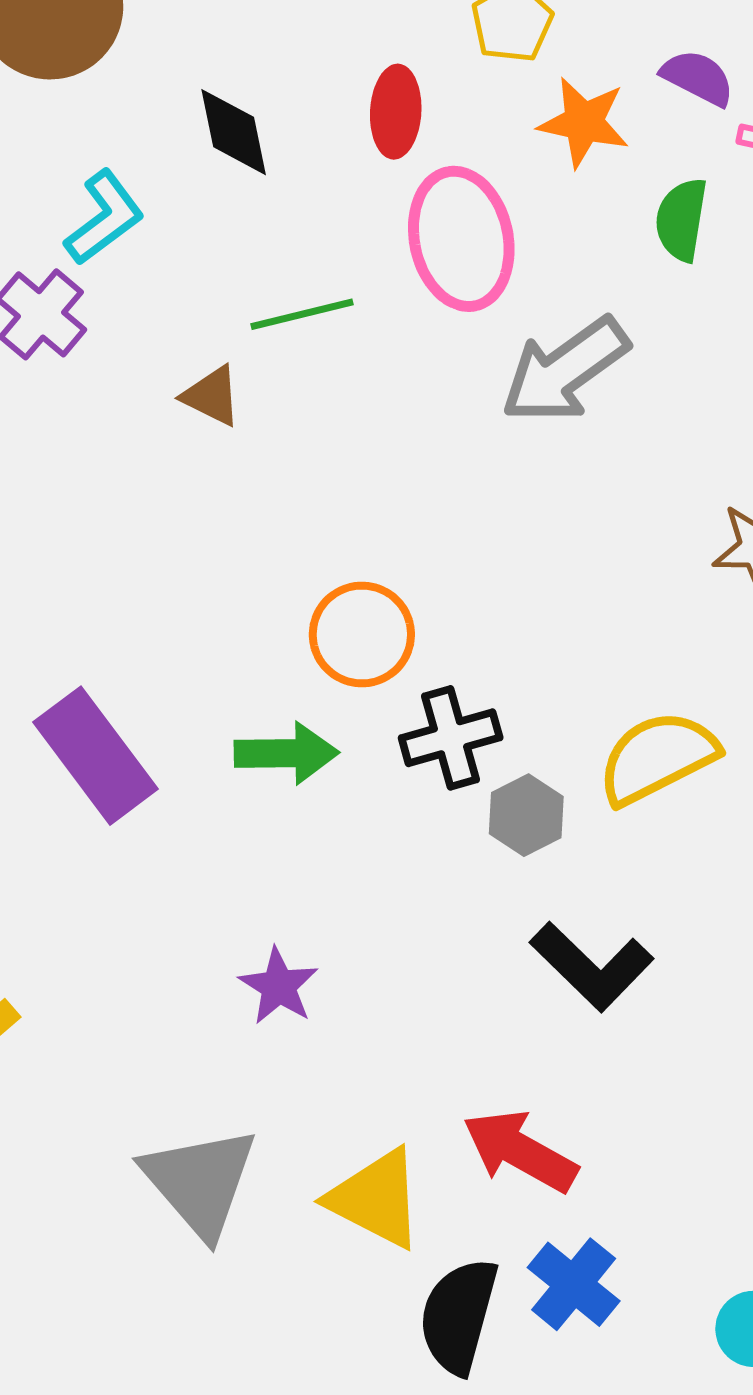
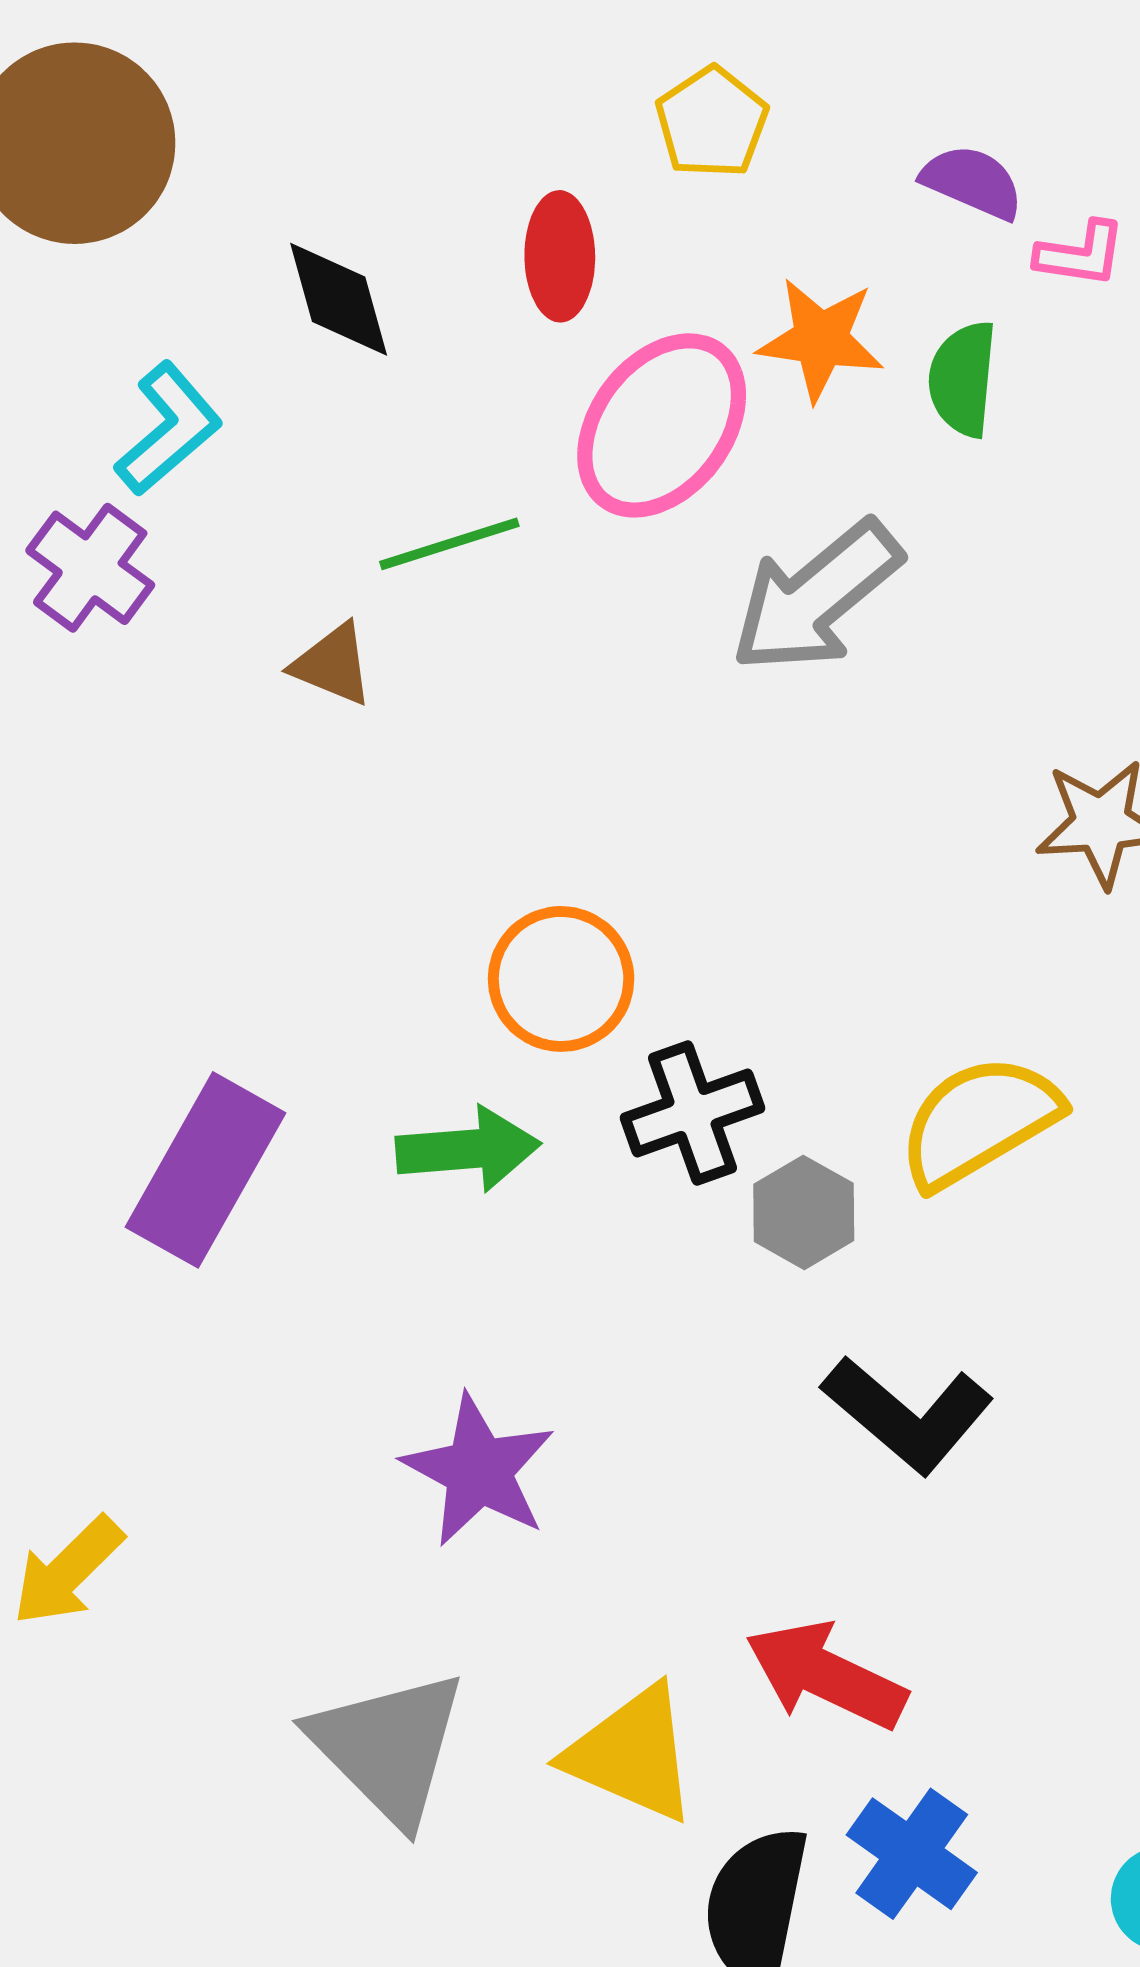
orange star: (584, 122) -> (821, 339), moved
pink ellipse: (461, 239) -> (662, 425), turned 53
purple rectangle: (95, 756) -> (205, 1170), turned 70
purple star: (279, 986) -> (479, 1471), size x1.4

